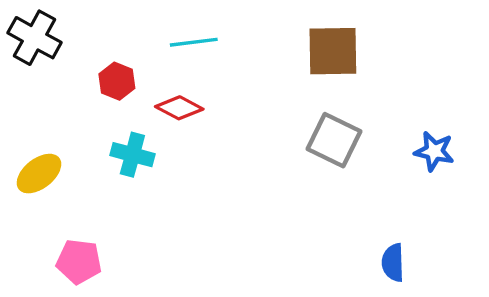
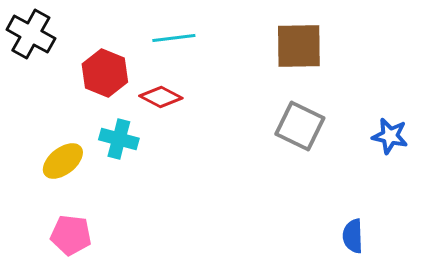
red hexagon: (117, 81) -> (105, 73), size x1.4
yellow ellipse: (39, 174) -> (63, 161), moved

